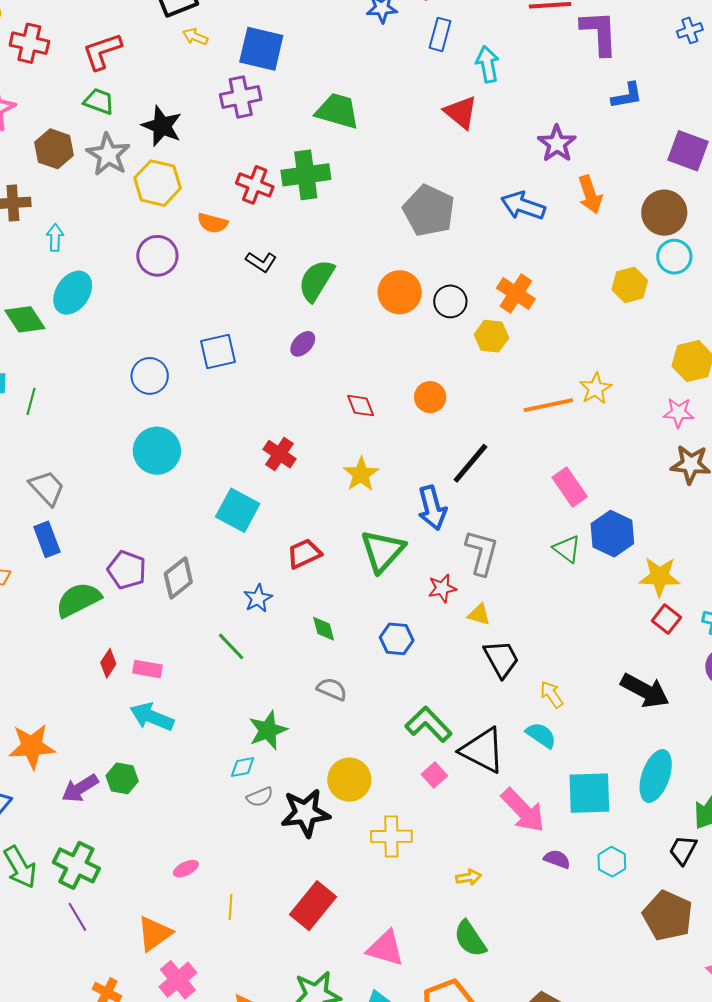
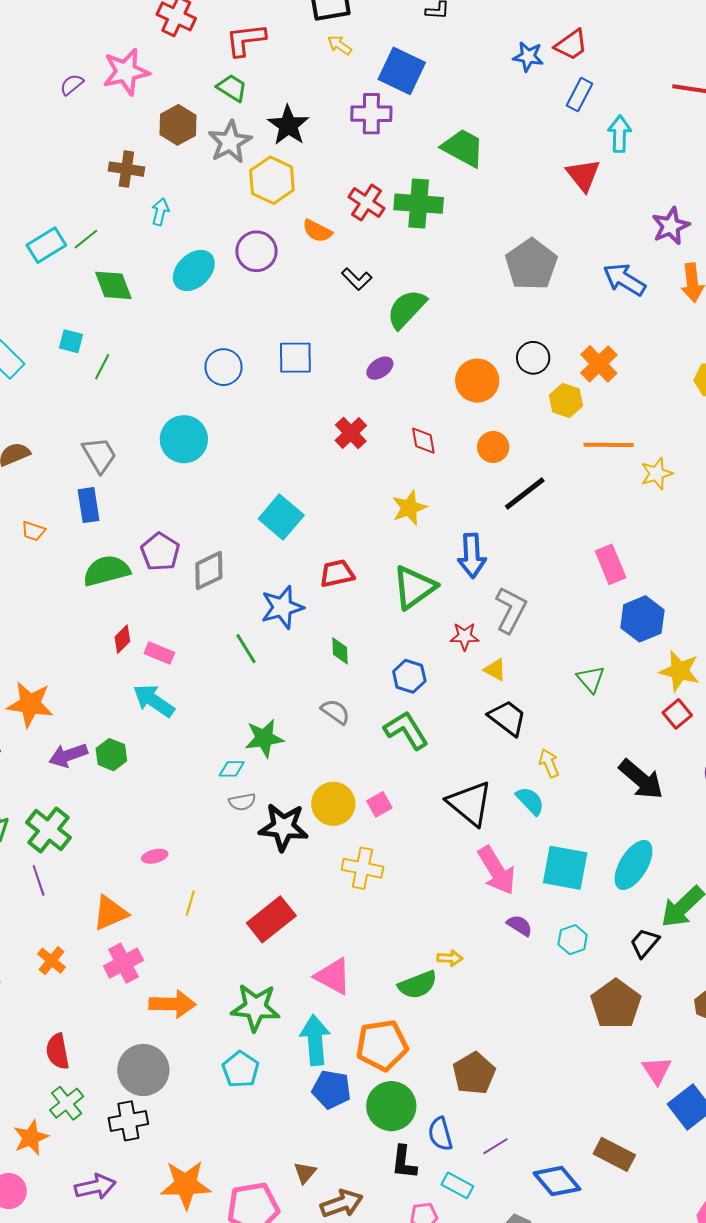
orange circle: (400, 292) -> (477, 381), moved
cyan ellipse: (73, 293) -> (194, 271), moved
orange line: (548, 405) -> (609, 445), moved
cyan circle: (157, 451) -> (184, 439), moved
red cross: (279, 454) -> (351, 433), moved
black line: (470, 463) -> (525, 494), moved
green triangle: (567, 549) -> (591, 679), moved
blue star: (258, 598) -> (282, 607), size x1.5
black trapezoid: (501, 659) -> (507, 718), turned -36
green L-shape: (429, 724) -> (406, 730), moved
pink square: (434, 775) -> (379, 804), moved
yellow arrow: (469, 877) -> (450, 958), moved
green semicircle: (470, 939) -> (418, 985), turned -90

